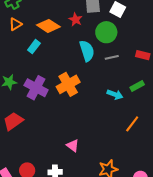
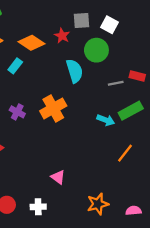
gray line: (112, 57) -> (116, 83), moved
green rectangle: (137, 86) -> (131, 111), size x1.5
purple cross: (36, 88) -> (17, 112), size x0.6

